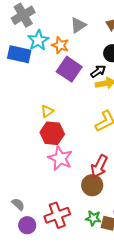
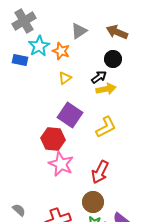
blue rectangle: (19, 54) -> (20, 60), size x0.7
purple square: (69, 69) -> (70, 115), moved
yellow triangle: (47, 111) -> (65, 78), moved
brown circle: (92, 185) -> (93, 202), moved

